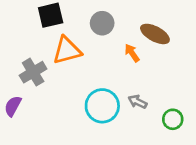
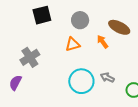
orange triangle: (67, 50) -> (73, 44), moved, size x0.7

